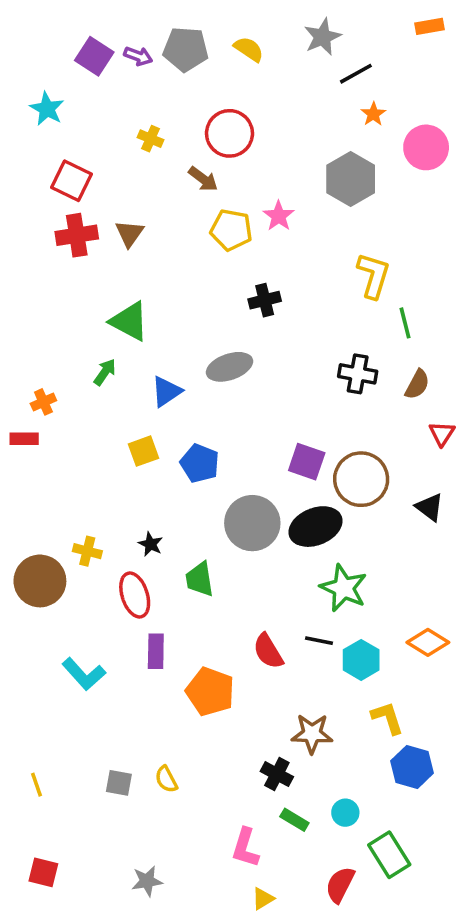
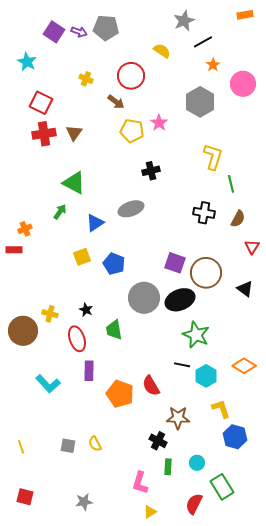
yellow semicircle: (249, 49) -> (162, 51), moved
red semicircle: (268, 651) -> (151, 386), moved
green rectangle: (294, 820) -> (168, 467), turned 63

